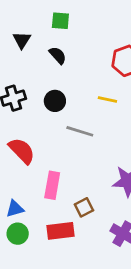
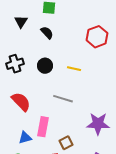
yellow line: (107, 100) -> (74, 69), moved
gray line: (80, 131) -> (63, 99), moved
blue triangle: (15, 209) -> (25, 138), moved

